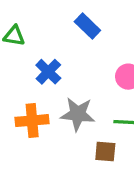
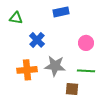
blue rectangle: (87, 26) -> (61, 12), turned -56

